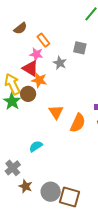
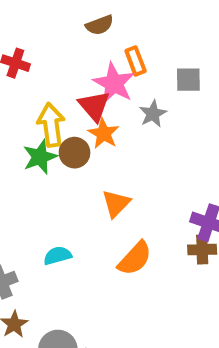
gray square: (80, 48) -> (188, 80), moved, turned -32
pink star: (36, 54) -> (114, 83), size x1.5
orange semicircle: (78, 123) -> (135, 258), moved

